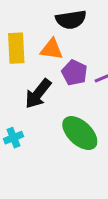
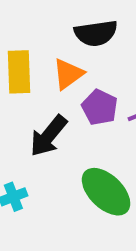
orange triangle: (52, 49) -> (68, 74), turned -45

